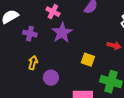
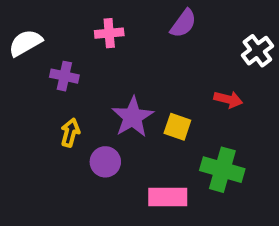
pink cross: (53, 12) -> (109, 33), turned -32
purple star: (62, 33) -> (133, 117), moved

